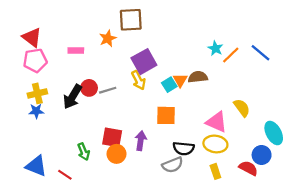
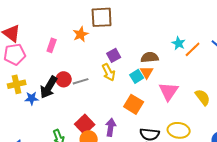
pink rectangle: (76, 51) -> (52, 45), turned -72
purple square: (144, 62) -> (114, 55), size x0.6
brown semicircle: (198, 77) -> (150, 57), moved
blue star: (36, 111) -> (32, 98), moved
orange square: (166, 115) -> (134, 104), turned 30
pink triangle: (217, 122) -> (169, 91), moved, turned 40
red square: (112, 137) -> (85, 124), turned 36

